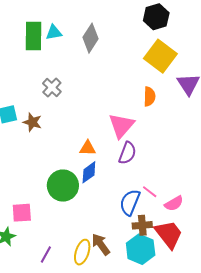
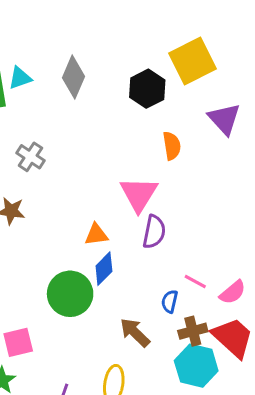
black hexagon: (156, 17) -> (147, 89), moved
yellow square: (160, 56) -> (193, 61), moved, turned 36
blue semicircle: (130, 202) -> (170, 301), size x0.6
brown arrow: (101, 244) -> (135, 332), moved

